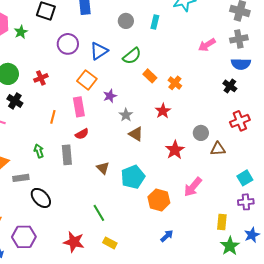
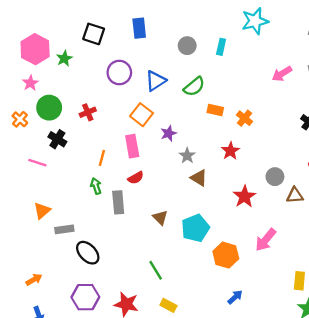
orange rectangle: (150, 76) -> (215, 110), turned -32
green arrow: (39, 151) -> (96, 186), moved
purple hexagon: (24, 237) -> (85, 297), moved

